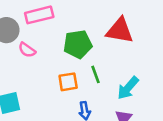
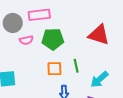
green pentagon: (78, 44) -> (53, 39), moved
pink semicircle: (27, 50) -> (26, 40), turned -56

